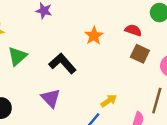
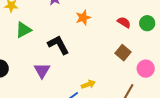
red semicircle: (133, 30) -> (124, 22), moved
orange star: (94, 36) -> (83, 18), moved

